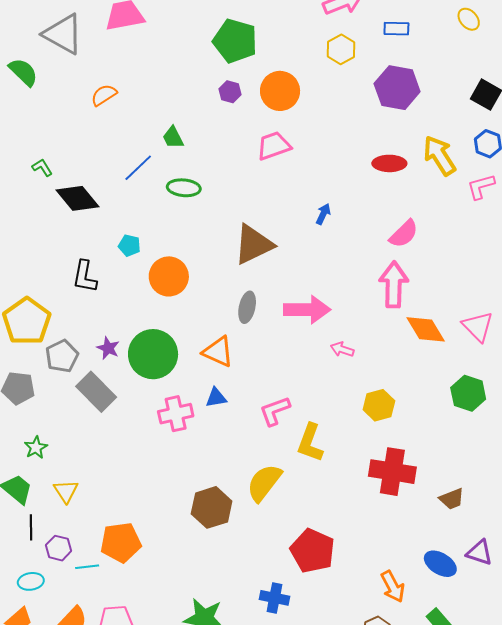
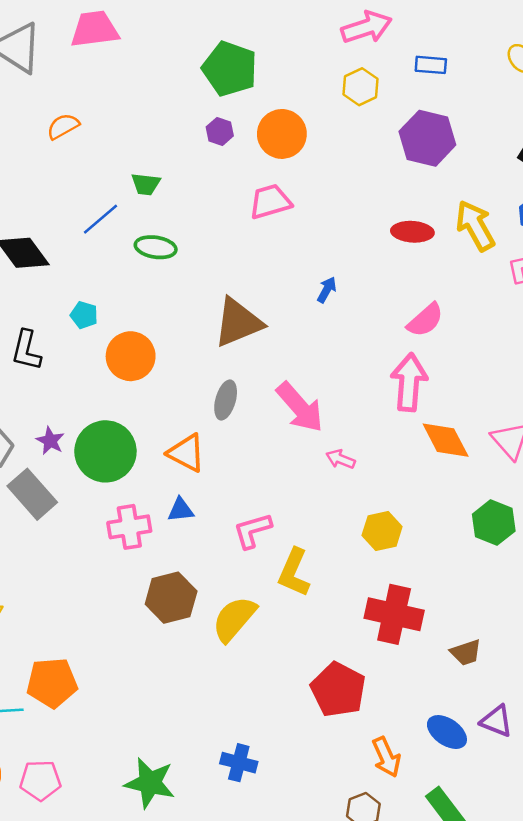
green trapezoid: (173, 138) -> (146, 184), turned -60
pink arrow: (307, 310) -> (300, 407), turned 45
brown hexagon: (212, 507) -> (171, 598), moved
red pentagon: (313, 551) -> (338, 690), moved

